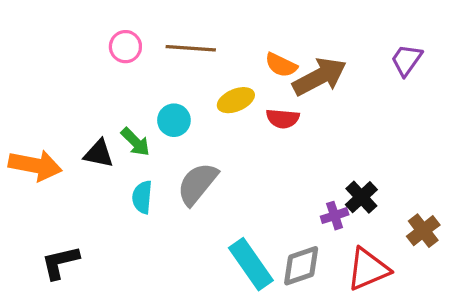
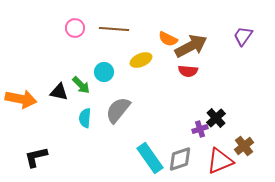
red semicircle: (283, 119) -> (188, 71), moved
brown cross: (423, 231) -> (244, 146), moved

